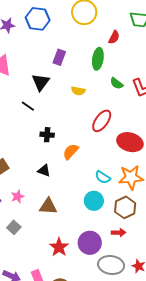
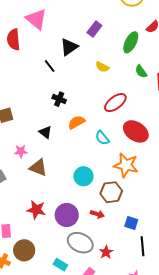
cyan semicircle: (103, 177) -> (102, 138), moved
pink star: (17, 197) -> (21, 151), moved
red star: (59, 247) -> (36, 210), turned 30

